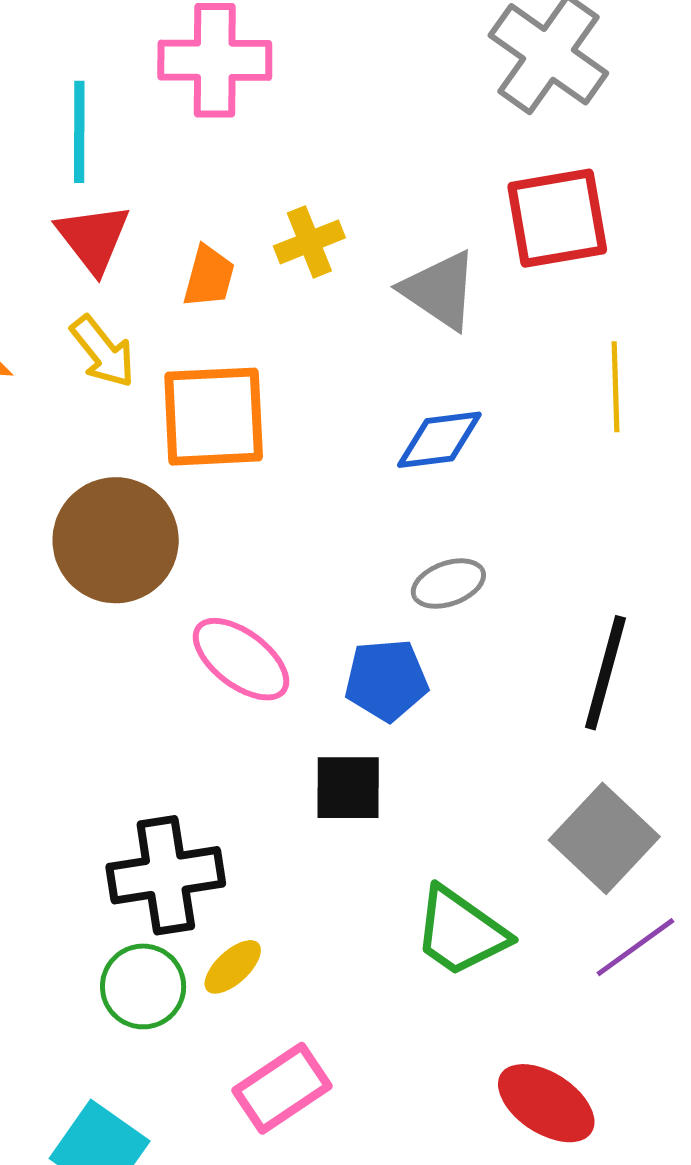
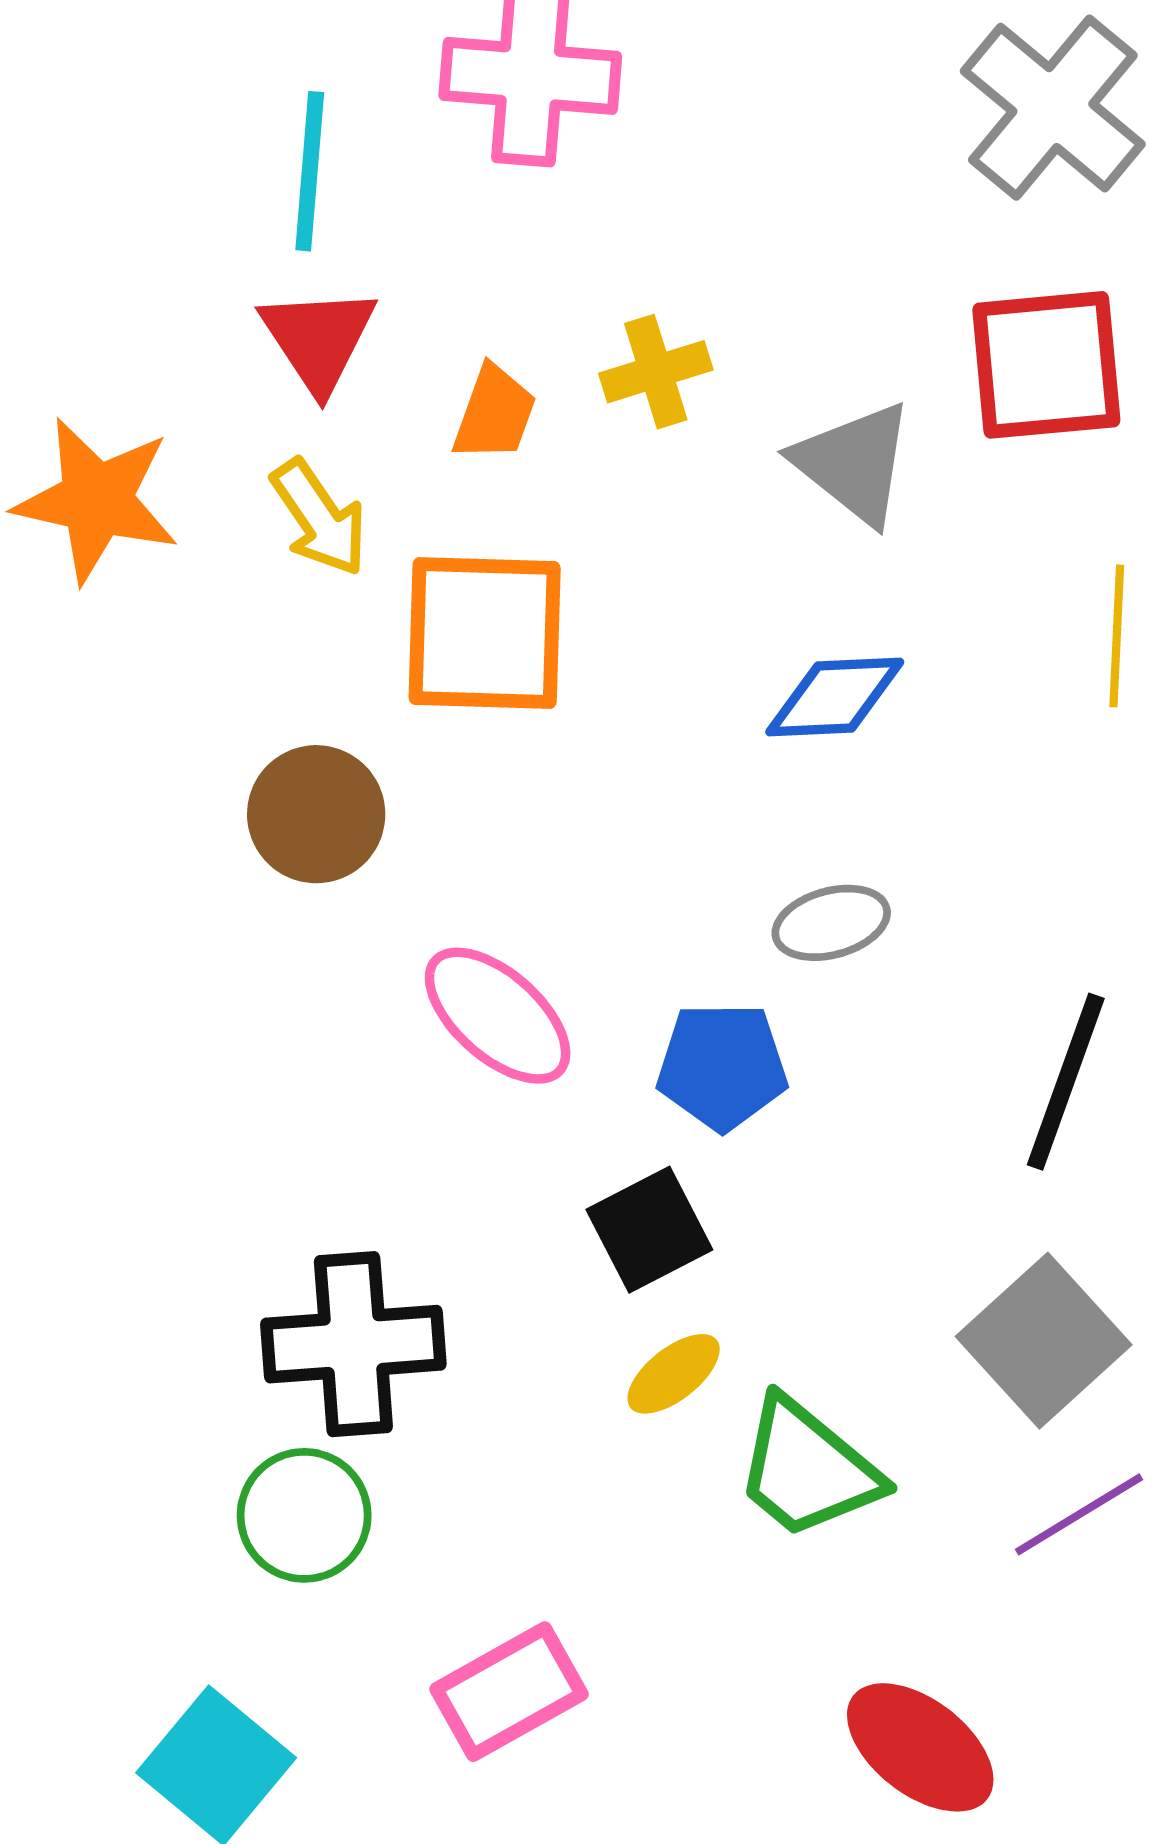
brown circle: (116, 540) -> (316, 814), size x0.7
black square: (348, 788) -> (649, 1230), turned -32
yellow ellipse: (233, 967) -> (674, 1374), moved

